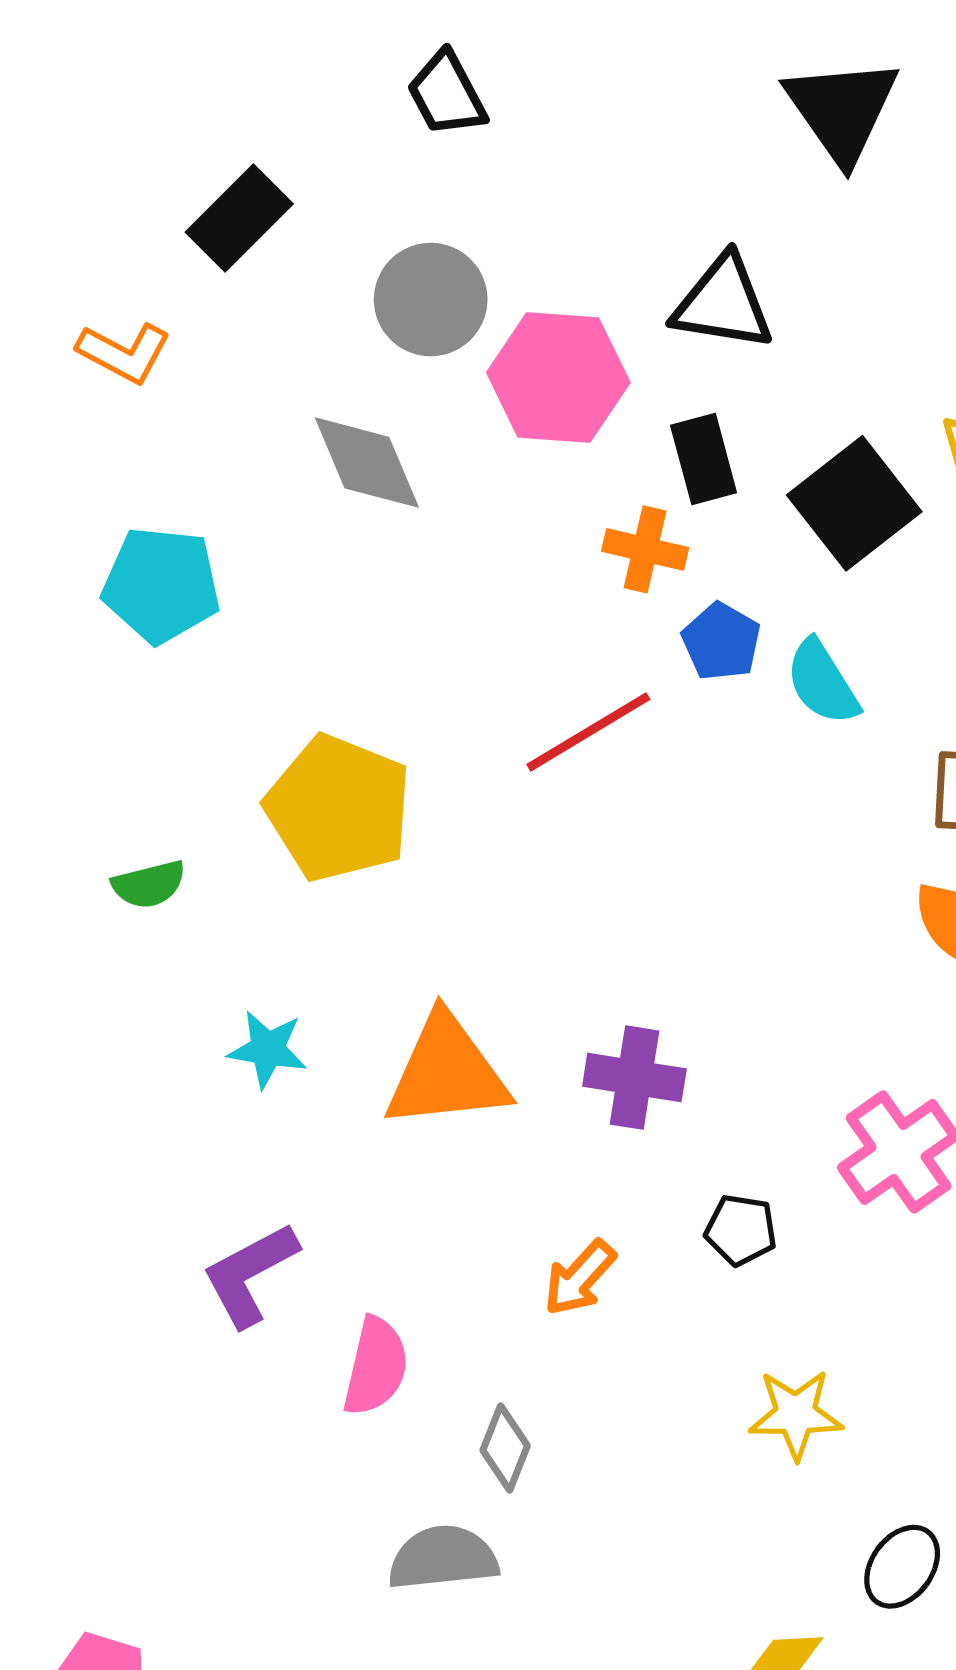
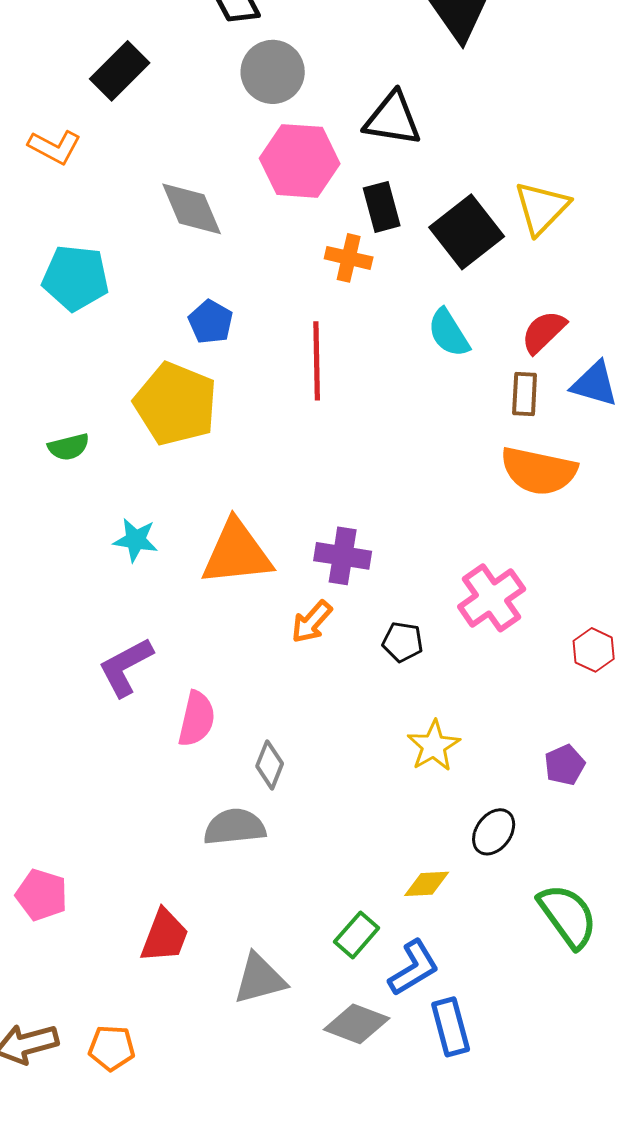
gray circle: (431, 300) -> (273, 72), moved
blue pentagon: (721, 642) -> (211, 322), moved
red line: (588, 732) -> (317, 361), turned -60
orange arrow: (580, 1278) -> (312, 622), moved
yellow star: (796, 1414) -> (434, 746), turned -30

